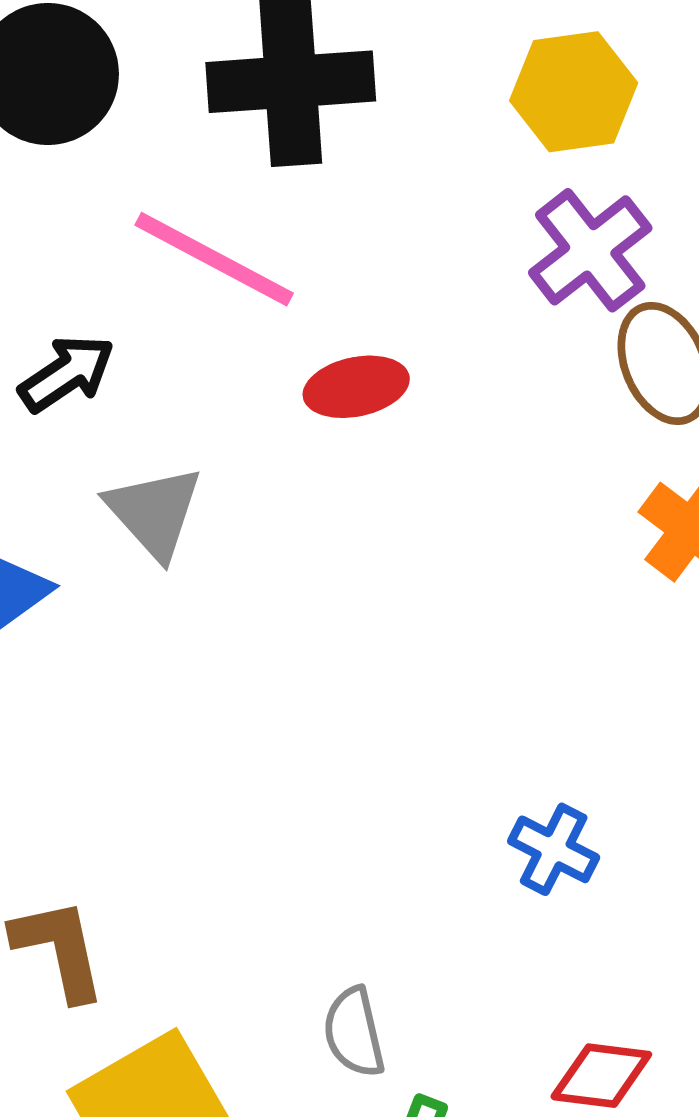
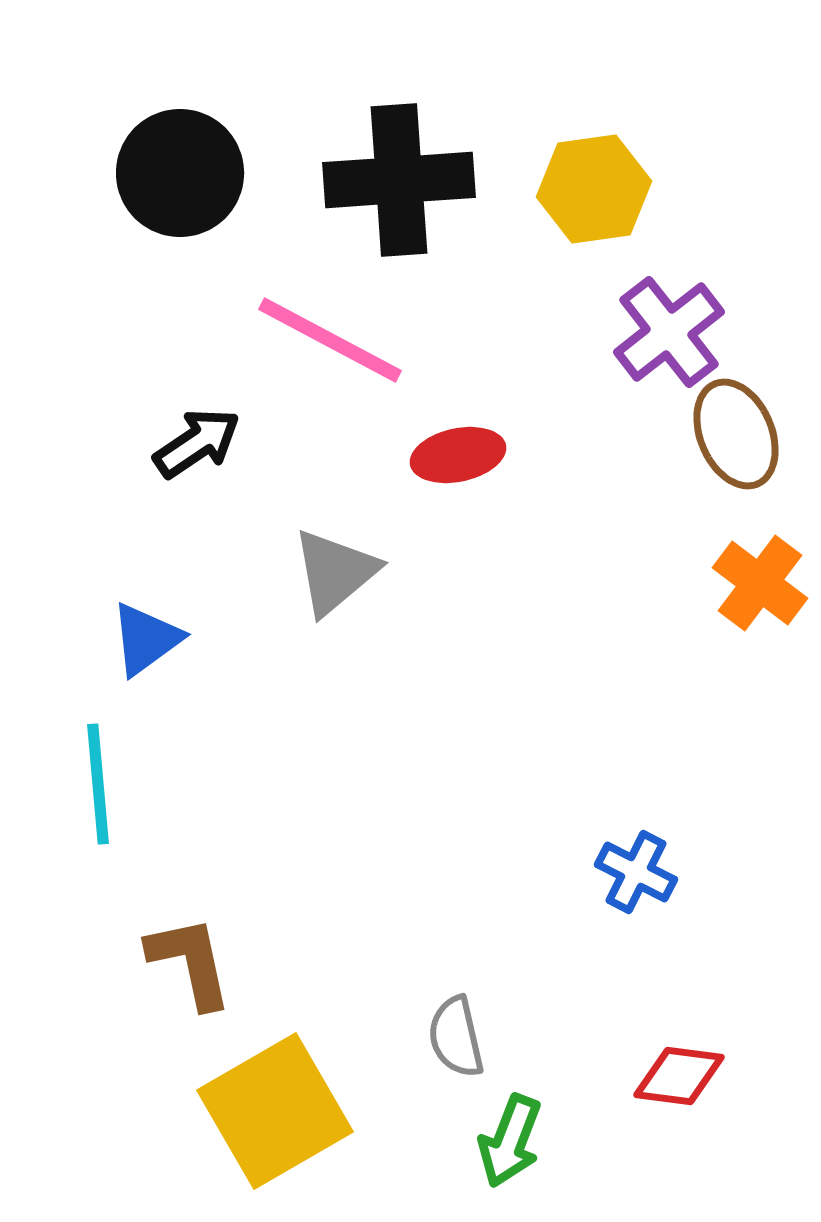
yellow hexagon: (574, 92) -> (594, 189), moved
gray triangle: (154, 512) -> (335, 572), moved, turned 32

